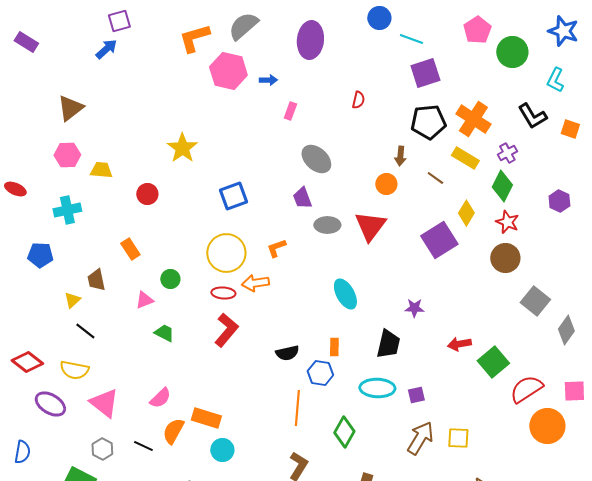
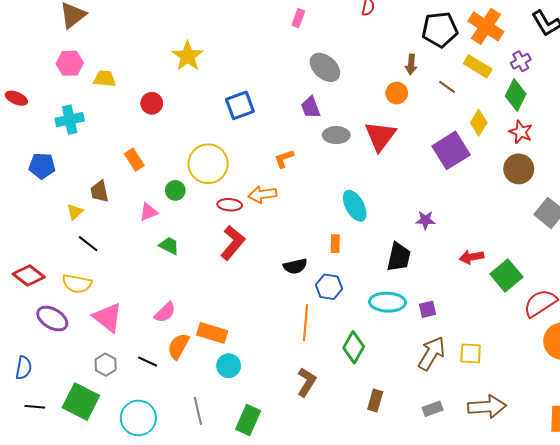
yellow circle: (226, 253) -> (208, 164), moved
orange rectangle: (334, 347) -> (335, 244), moved

